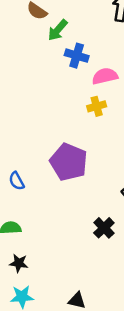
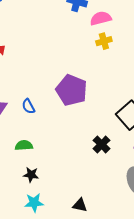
yellow cross: (97, 106) -> (104, 41), moved

